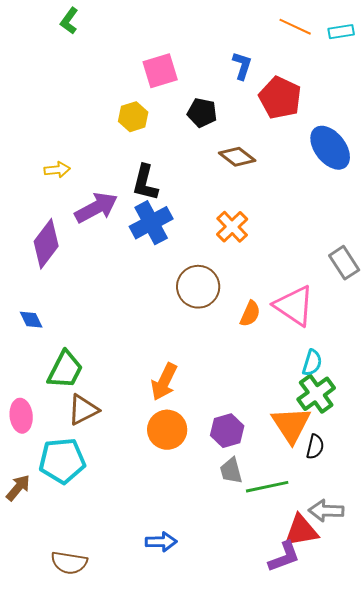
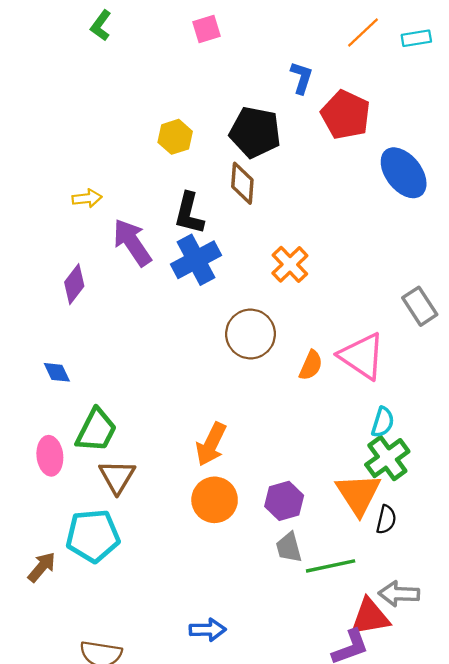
orange line: (295, 27) -> (363, 32), turned -68
pink square: (160, 71) -> (206, 29), moved, size x0.7
black pentagon: (202, 113) -> (255, 132), size x1.5
brown diamond: (237, 157) -> (242, 183), moved, turned 57
purple arrow: (96, 208) -> (132, 242), turned -96
purple diamond: (46, 244) -> (74, 284), size x0.7
brown triangle: (83, 410) -> (117, 477), turned -32
pink ellipse: (21, 416) -> (50, 456), moved

